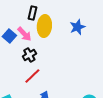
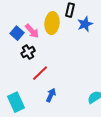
black rectangle: (32, 13) -> (70, 10), moved
black cross: (29, 55) -> (28, 52), moved

